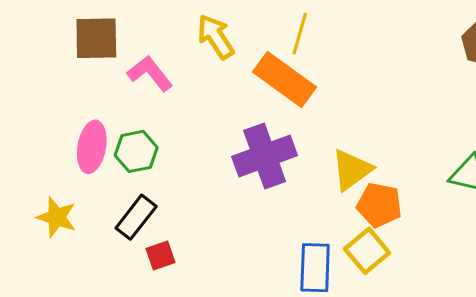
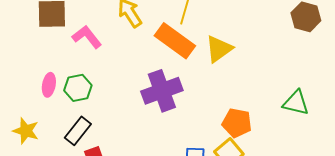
pink ellipse: (92, 147) -> (49, 85), size x0.7
yellow triangle: (352, 170) -> (219, 49), moved

